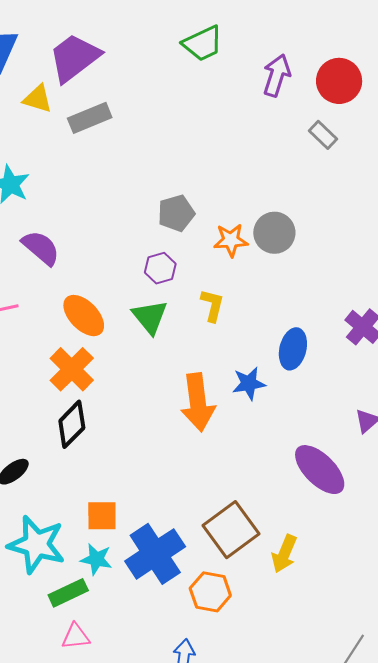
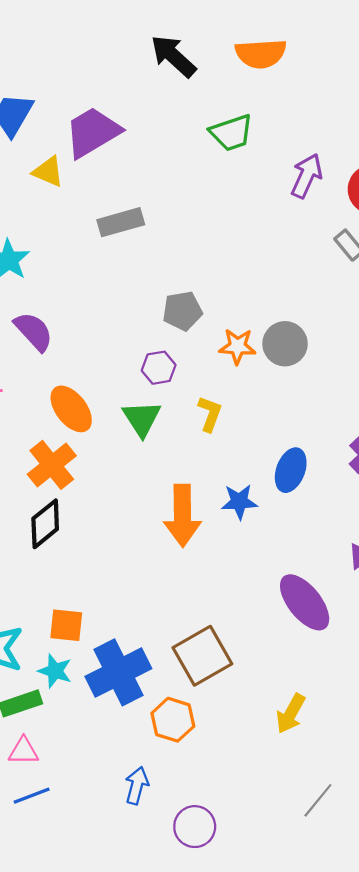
gray rectangle: (90, 118) -> (121, 222), moved
yellow arrow: (284, 554) -> (291, 714), moved

